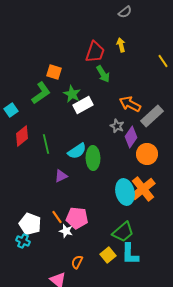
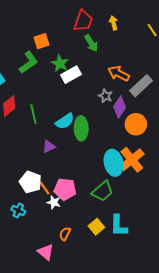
yellow arrow: (121, 45) -> (114, 23), moved
orange square: (54, 72) -> (42, 41), turned -35
white pentagon: (30, 224) -> (30, 182), moved
green trapezoid: (123, 232) -> (102, 191), moved
cyan cross: (23, 241) -> (18, 210), moved

